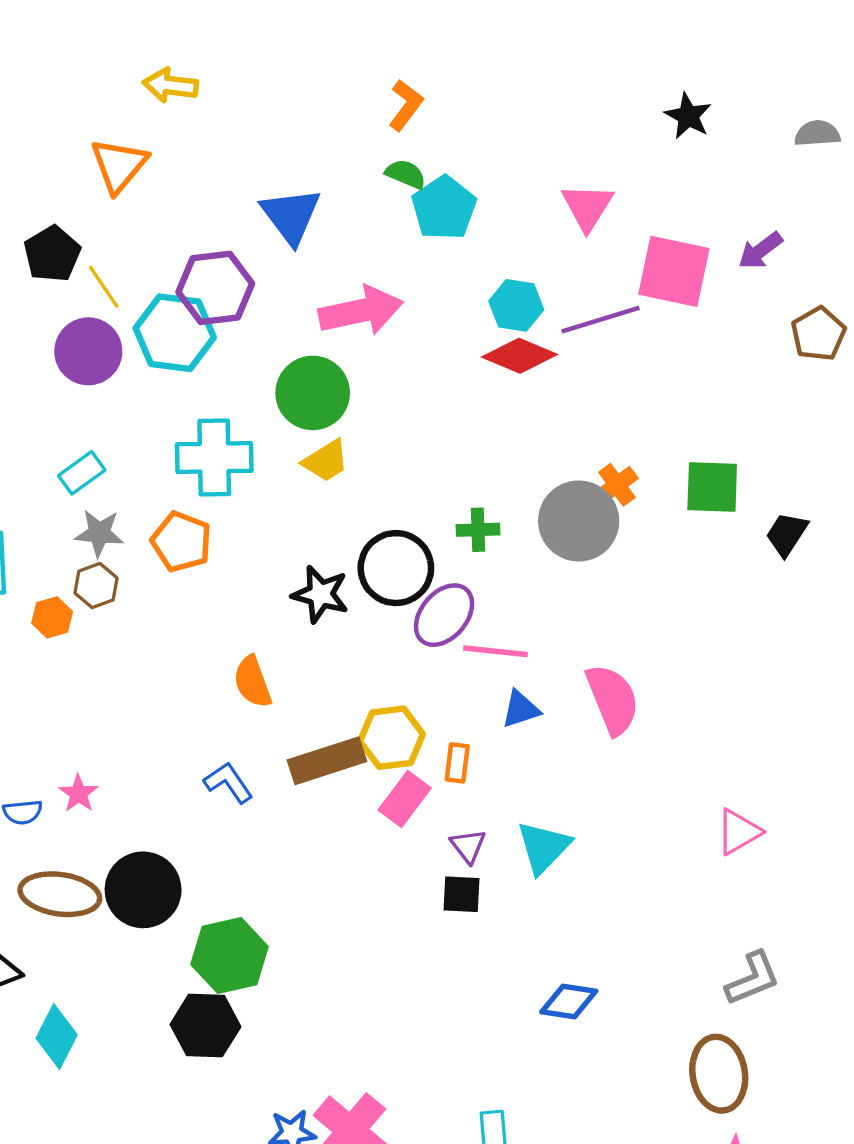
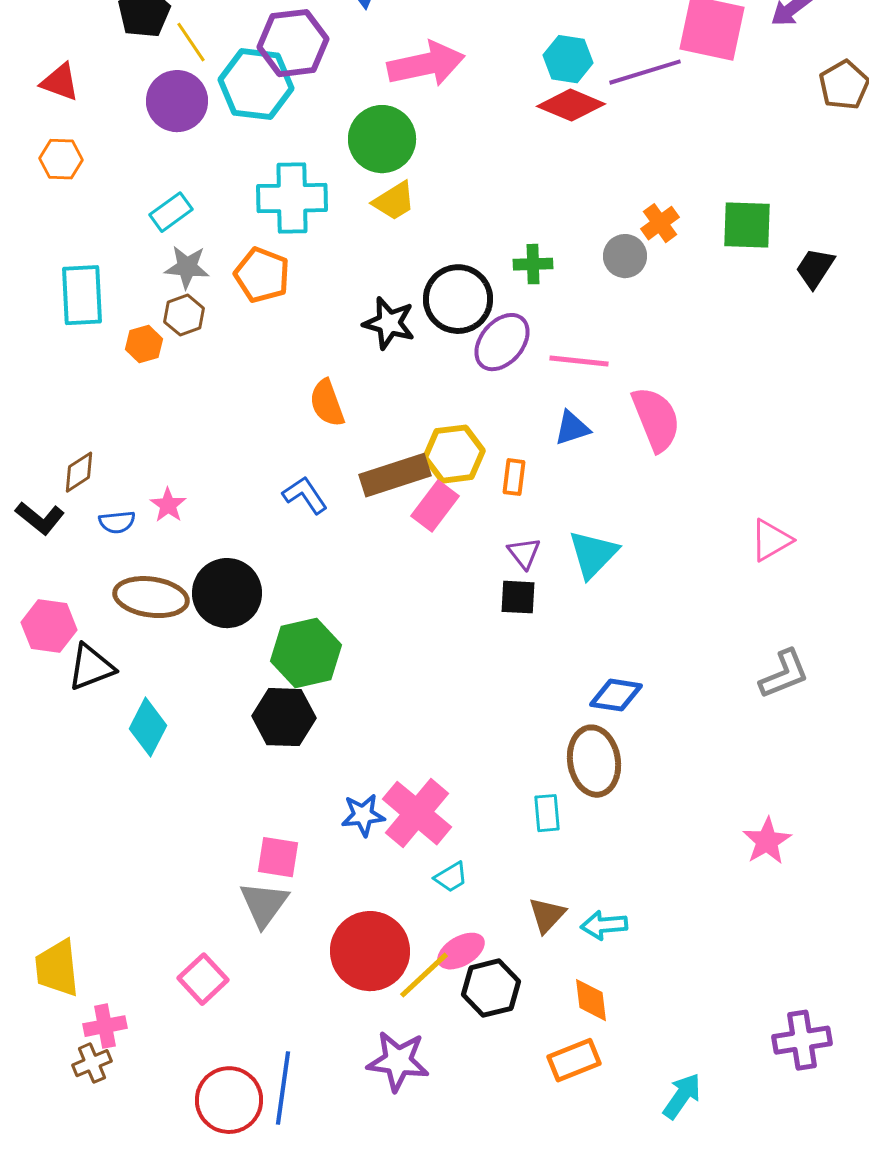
gray circle: (579, 521) -> (625, 256), size x0.6
pink line: (495, 651) -> (579, 361), moved
pink rectangle: (405, 799) -> (435, 506), moved
brown ellipse: (719, 1074) -> (594, 761), moved

